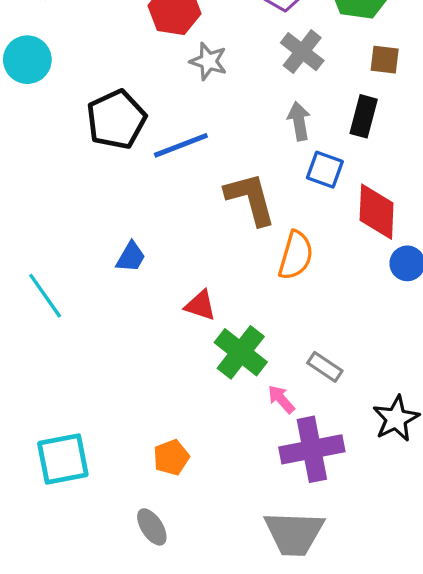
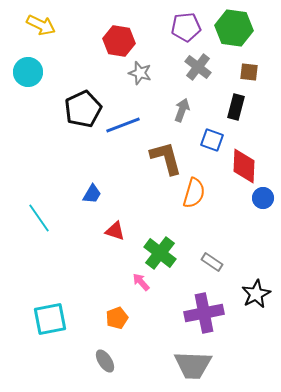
gray arrow: (299, 121) -> (182, 110), moved, turned 30
red triangle: (200, 305) -> (115, 231), moved
pink arrow: (281, 399) -> (141, 282), moved

